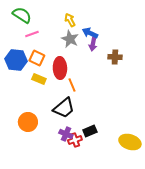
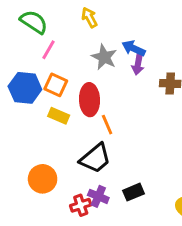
yellow arrow: (70, 20) -> (89, 17), moved
pink line: (32, 34) -> (48, 50), turned -40
red cross: (75, 140) -> (81, 205), moved

